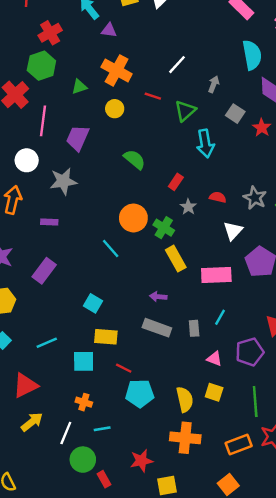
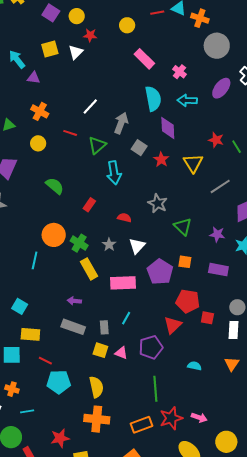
orange cross: (117, 70) -> (40, 111), size x0.7
gray arrow: (214, 84) -> (121, 123), size x1.5
gray star: (255, 198) -> (158, 203), moved
gray star: (188, 207) -> (109, 245), moved
cyan line: (111, 249) -> (35, 260), turned 54
yellow square: (214, 392) -> (100, 350), moved

